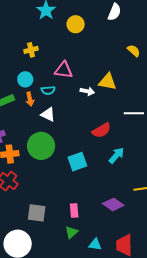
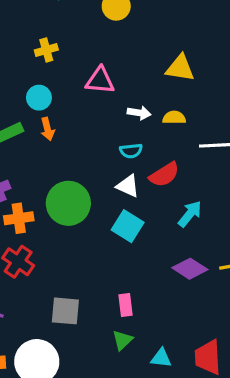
yellow semicircle: (134, 51) -> (174, 118), moved, turned -40
yellow triangle: (108, 82) -> (180, 68), moved
cyan semicircle: (48, 90) -> (131, 151), moved
white triangle: (48, 115) -> (128, 186), moved
cyan square: (77, 162) -> (128, 226), turned -36
purple diamond: (113, 204) -> (190, 269), moved

